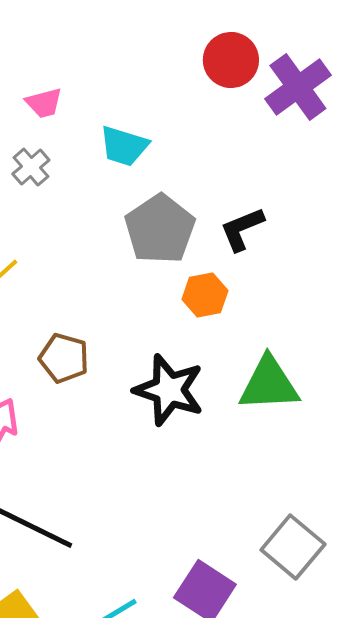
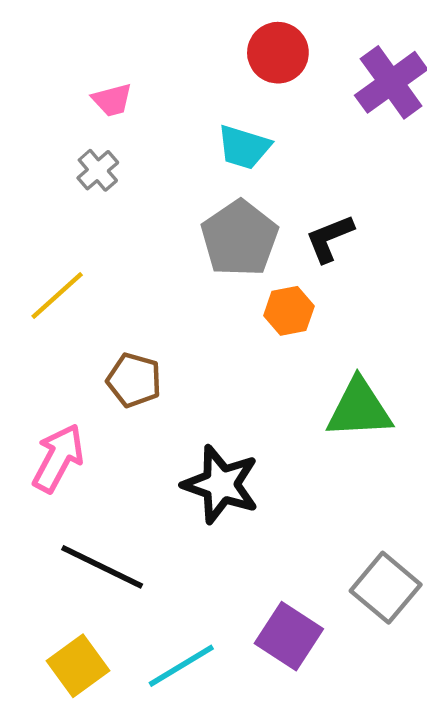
red circle: (231, 60) -> (278, 53), moved
cyan trapezoid: (124, 146) -> (244, 147), moved
black star: (169, 390) -> (221, 484), moved

